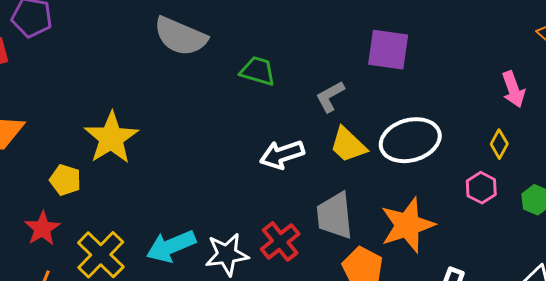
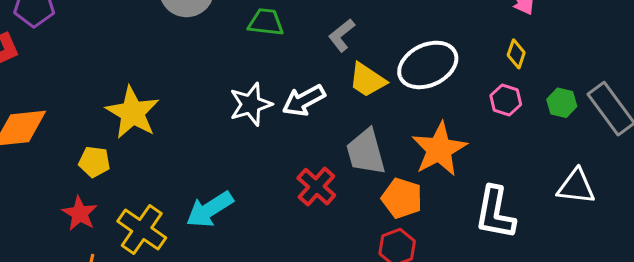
white star: (227, 254) -> (251, 104), moved

